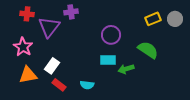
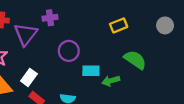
yellow rectangle: (153, 19) -> (119, 25), moved
purple circle: (111, 35) -> (69, 51), moved

